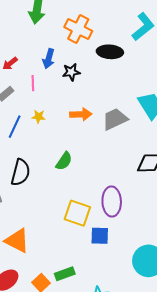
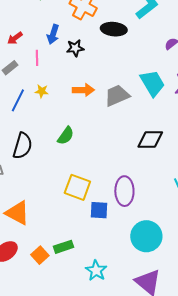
purple ellipse: (112, 202) -> (124, 191), moved

